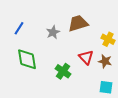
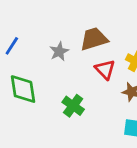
red triangle: (86, 57) -> (105, 70), moved

